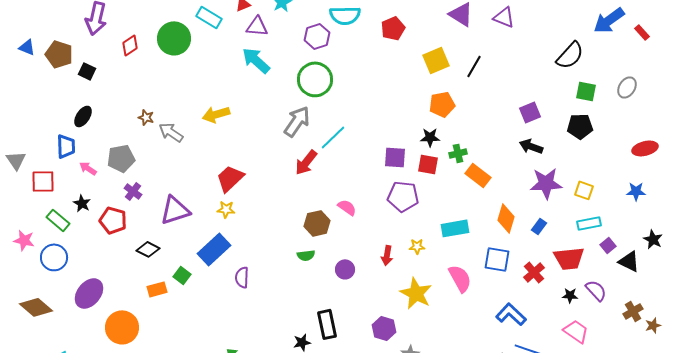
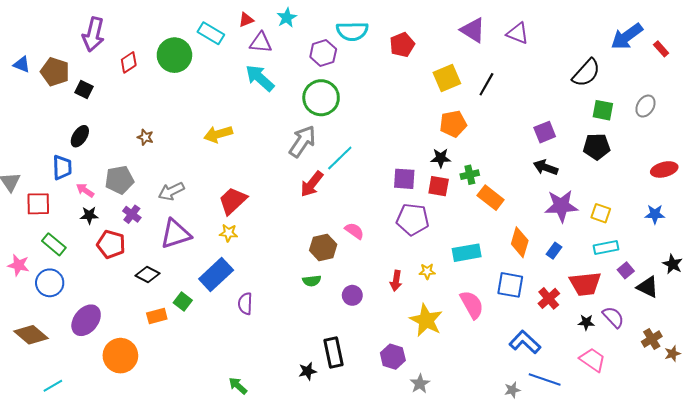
gray arrow: (171, 132) -> (171, 191), moved, turned -60
black star: (82, 203) -> (89, 215), moved, turned -30

